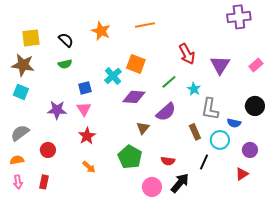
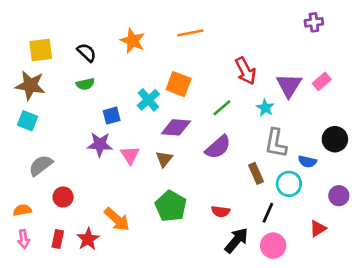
purple cross: (239, 17) -> (314, 22), size x0.6
pink rectangle: (256, 65) -> (322, 81), moved
cyan star: (194, 89) -> (265, 108), moved
pink triangle: (84, 109) -> (130, 155), moved
purple star: (57, 110) -> (100, 144), moved
brown triangle: (143, 128) -> (164, 159), moved
gray semicircle: (20, 133) -> (41, 165), moved
red star: (87, 136) -> (88, 239), moved
purple circle: (250, 150) -> (339, 196), moved
orange arrow: (89, 167) -> (117, 219), size x1.5
pink circle: (152, 187) -> (273, 246), moved

